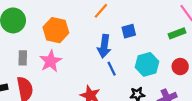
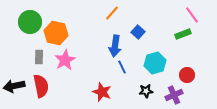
orange hexagon: (56, 30) -> (56, 33), moved
blue square: (129, 31) -> (138, 32), turned -32
red circle: (180, 67) -> (187, 75), moved

